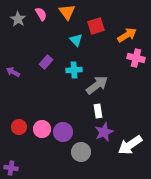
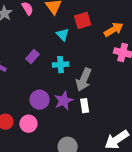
gray arrow: (97, 85) -> (84, 80), turned 150
purple circle: (63, 132) -> (40, 100), moved
purple star: (104, 132) -> (64, 101), moved

